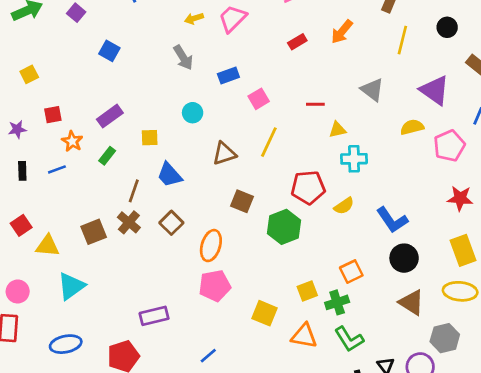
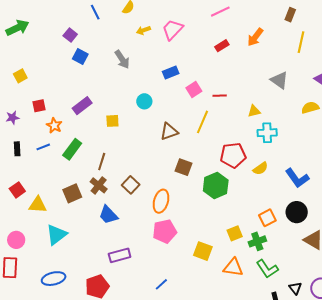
purple square: (76, 13) -> (70, 35), moved
gray arrow: (183, 58) -> (122, 59), moved
red line: (315, 104) -> (220, 96), moved
green rectangle: (107, 156) -> (72, 149), moved, size x1.5
blue trapezoid: (169, 175) -> (108, 215), moved
black circle: (404, 258) -> (297, 212), moved

